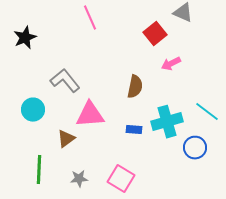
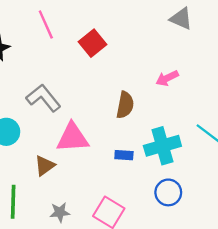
pink line: (90, 18) -> (46, 24), moved
red square: (155, 34) -> (92, 43), moved
blue circle: (195, 148) -> (168, 192), moved

